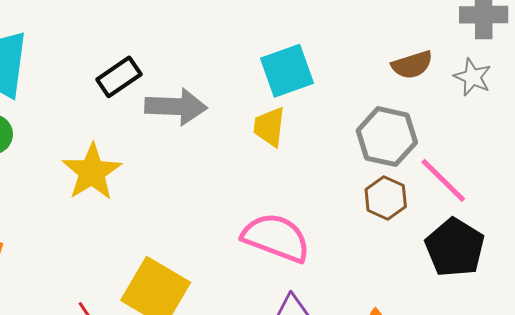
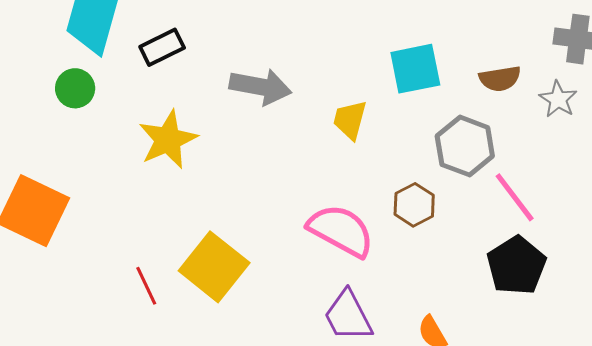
cyan square: (287, 71) -> (415, 69), moved
black rectangle: (119, 77) -> (162, 47), moved
brown hexagon: (386, 198) -> (414, 205), moved

